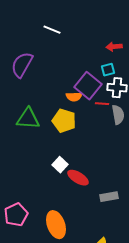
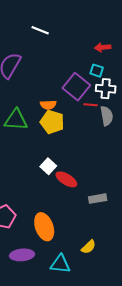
cyan square: (108, 70) -> (97, 71), turned 32
orange semicircle: (74, 97) -> (48, 105), moved

